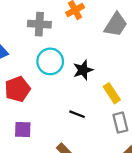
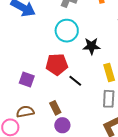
red pentagon: (17, 89) -> (57, 64), moved

